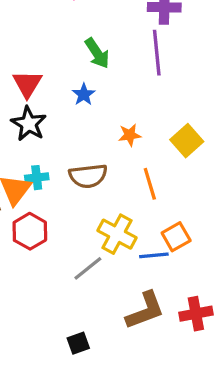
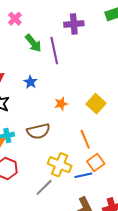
green arrow: (97, 53) -> (33, 43), moved
purple line: (157, 53) -> (54, 51), moved
orange line: (150, 184) -> (85, 139), moved

